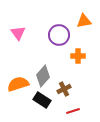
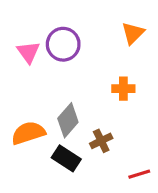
orange triangle: (84, 21) -> (133, 33), turned -35
purple circle: (59, 35) -> (63, 44), moved
red line: (73, 111) -> (139, 174), moved

